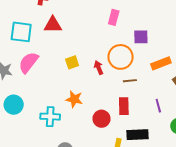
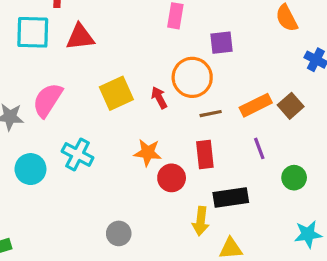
cyan square: (21, 32) -> (33, 32), moved
yellow square: (72, 62) -> (116, 93), size x1.5
orange rectangle: (161, 63) -> (256, 105), moved
orange star: (74, 99) -> (148, 153), moved
cyan cross: (50, 117) -> (78, 154), moved, turned 30

